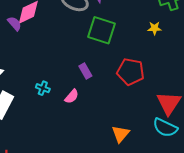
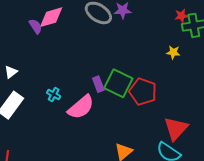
green square: (101, 30) -> (118, 83), moved
pink semicircle: (72, 96) -> (81, 107), size x1.8

